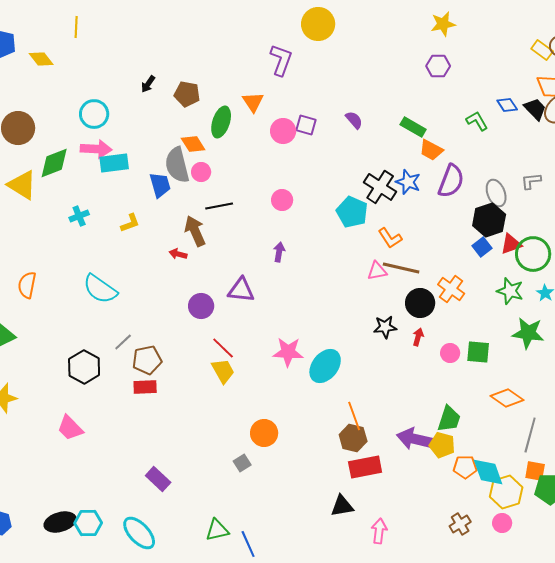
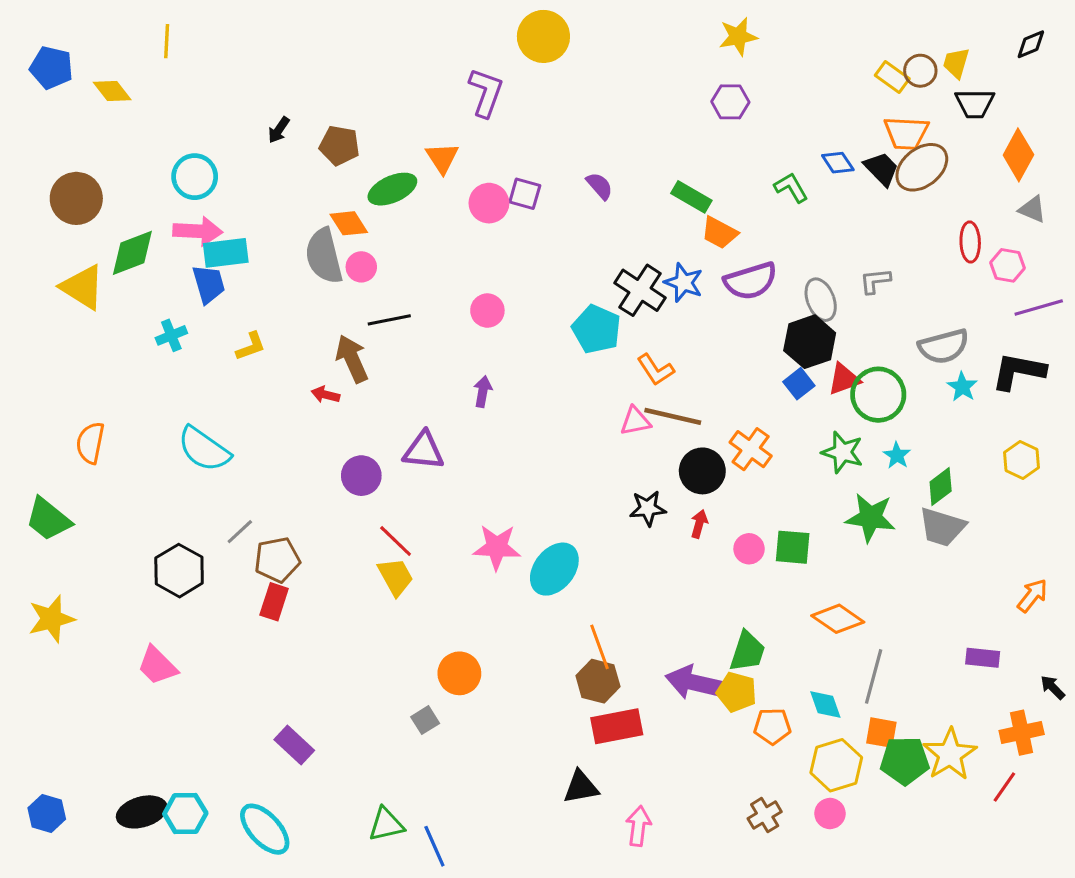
green ellipse: (221, 122) -> (392, 189), turned 48
purple semicircle: (451, 181) -> (751, 281), turned 52
blue trapezoid: (160, 185) -> (209, 284), moved
red rectangle: (145, 387) -> (274, 602), turned -70
cyan diamond: (488, 472) -> (825, 705), moved, size x0.7

